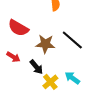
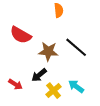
red arrow: (13, 57) -> (15, 84), moved
black arrow: (36, 67) -> (39, 75), turned 91

